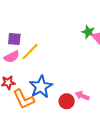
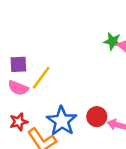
pink semicircle: (12, 57) -> (18, 88), turned 56
red circle: (67, 101) -> (97, 117), moved

